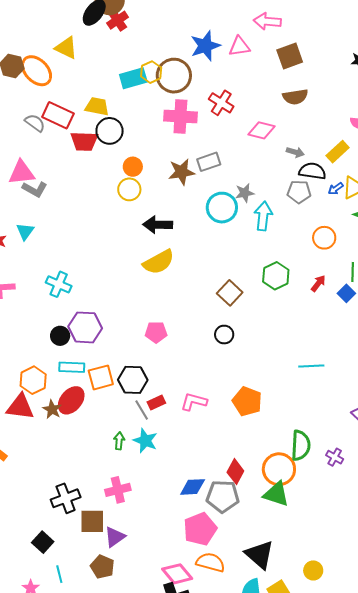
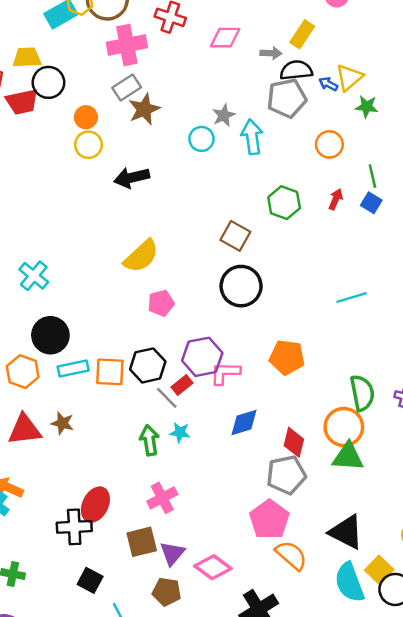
yellow rectangle: (338, 152) -> (302, 34), moved
gray rectangle: (209, 162) -> (127, 87), moved
blue arrow: (336, 189) -> (328, 84), turned 77
gray pentagon: (299, 192) -> (287, 98), size x1.4
cyan circle: (222, 208) -> (201, 139), size x0.7
yellow semicircle: (159, 262) -> (141, 256), moved
cyan cross: (59, 284) -> (34, 276), turned 30
purple hexagon: (85, 327) -> (202, 357), moved
black circle: (224, 335) -> (241, 286), size x1.8
black circle: (60, 336) -> (50, 335), size x1.6
orange square: (101, 377) -> (110, 372), turned 32
orange hexagon: (33, 380) -> (23, 372), moved
red ellipse: (71, 400) -> (95, 505), moved
green arrow: (119, 441) -> (150, 440), size x1.4
cyan star: (145, 441) -> (180, 432), size x0.7
blue diamond: (193, 487) -> (244, 422), moved
black cross: (66, 498) -> (74, 527), moved, turned 32
orange semicircle: (211, 562) -> (291, 555), turned 40
pink diamond: (177, 574) -> (213, 567), moved

